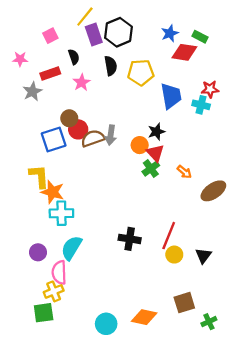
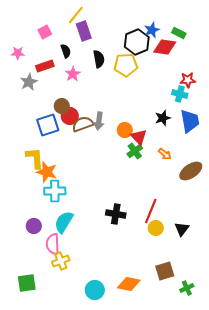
black hexagon: (118, 32) -> (137, 42), moved
blue trapezoid: (171, 96) -> (190, 121), moved
black star: (156, 132) -> (163, 118), moved
yellow cross: (54, 291) -> (61, 261), moved
green square: (44, 313) -> (27, 283), moved

